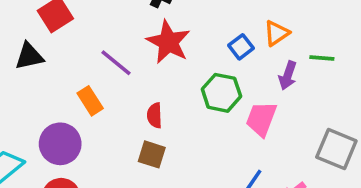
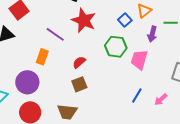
orange rectangle: (90, 101) -> (42, 57), turned 56
red semicircle: (155, 115) -> (79, 62), turned 56
brown square: (152, 154) -> (79, 84), turned -35

